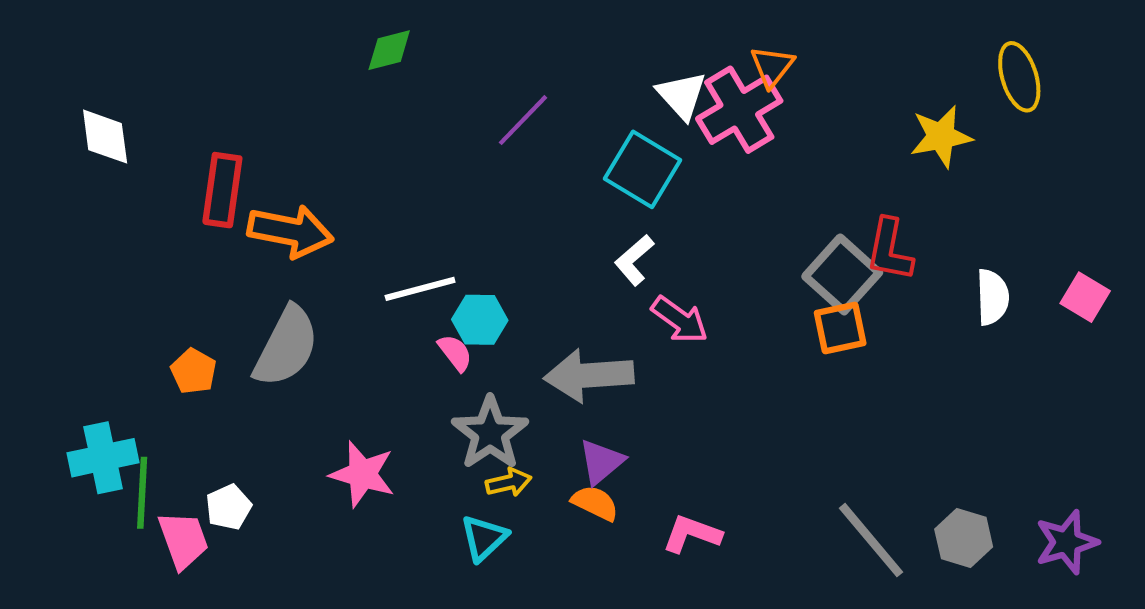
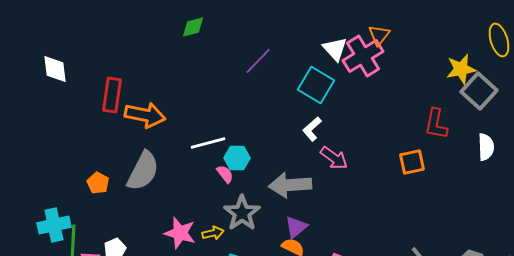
gray square: (842, 274) -> (479, 91), moved
yellow arrow: (509, 482) -> (213, 233), moved

